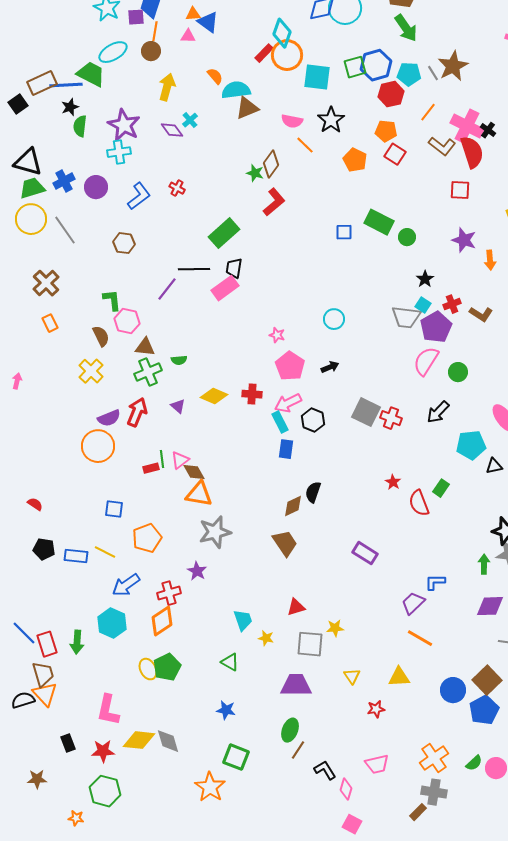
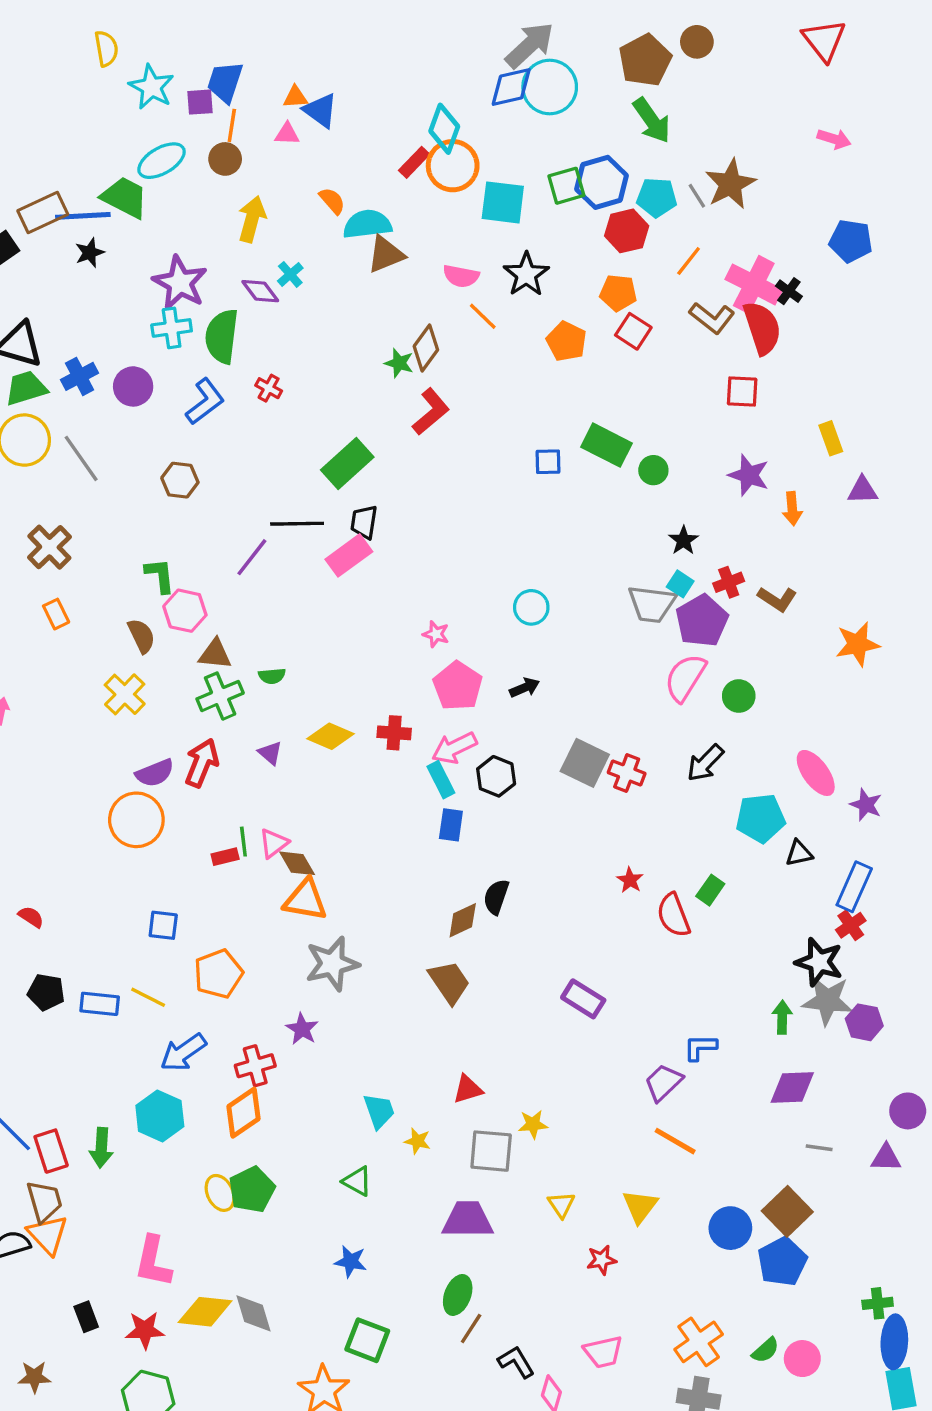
green semicircle: (80, 126) -> (222, 336), moved, size x1.5
yellow triangle: (399, 677) -> (640, 1206), turned -50

